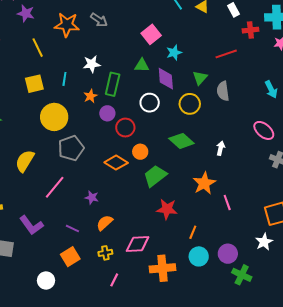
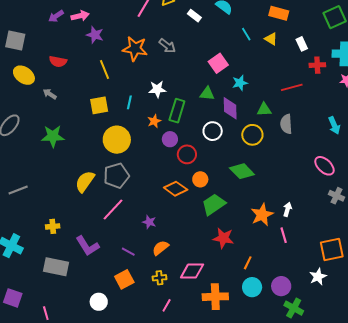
green triangle: (200, 78) -> (264, 110), turned 42
gray pentagon: (71, 148) -> (116, 176), moved
white arrow: (221, 148) -> (287, 209), moved

